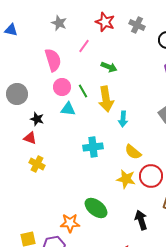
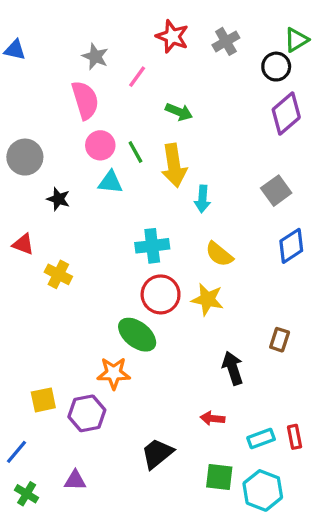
gray star: (59, 23) -> (95, 57), moved
gray cross: (137, 25) -> (226, 41), turned 35
red triangle: (30, 138) -> (23, 244), moved
red circle: (151, 176) -> (161, 294), moved
green ellipse: (96, 208) -> (137, 335), moved

